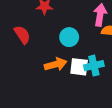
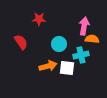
cyan cross: (94, 66) -> (81, 55), moved

